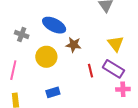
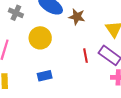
brown star: (74, 45) -> (77, 17), moved

